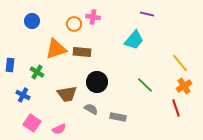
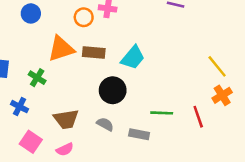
cyan trapezoid: (134, 40) -> (133, 58), moved
green line: (145, 85) -> (162, 113), moved, turned -42
brown trapezoid: (67, 94) -> (66, 119), moved
red line: (176, 108) -> (198, 117), moved

